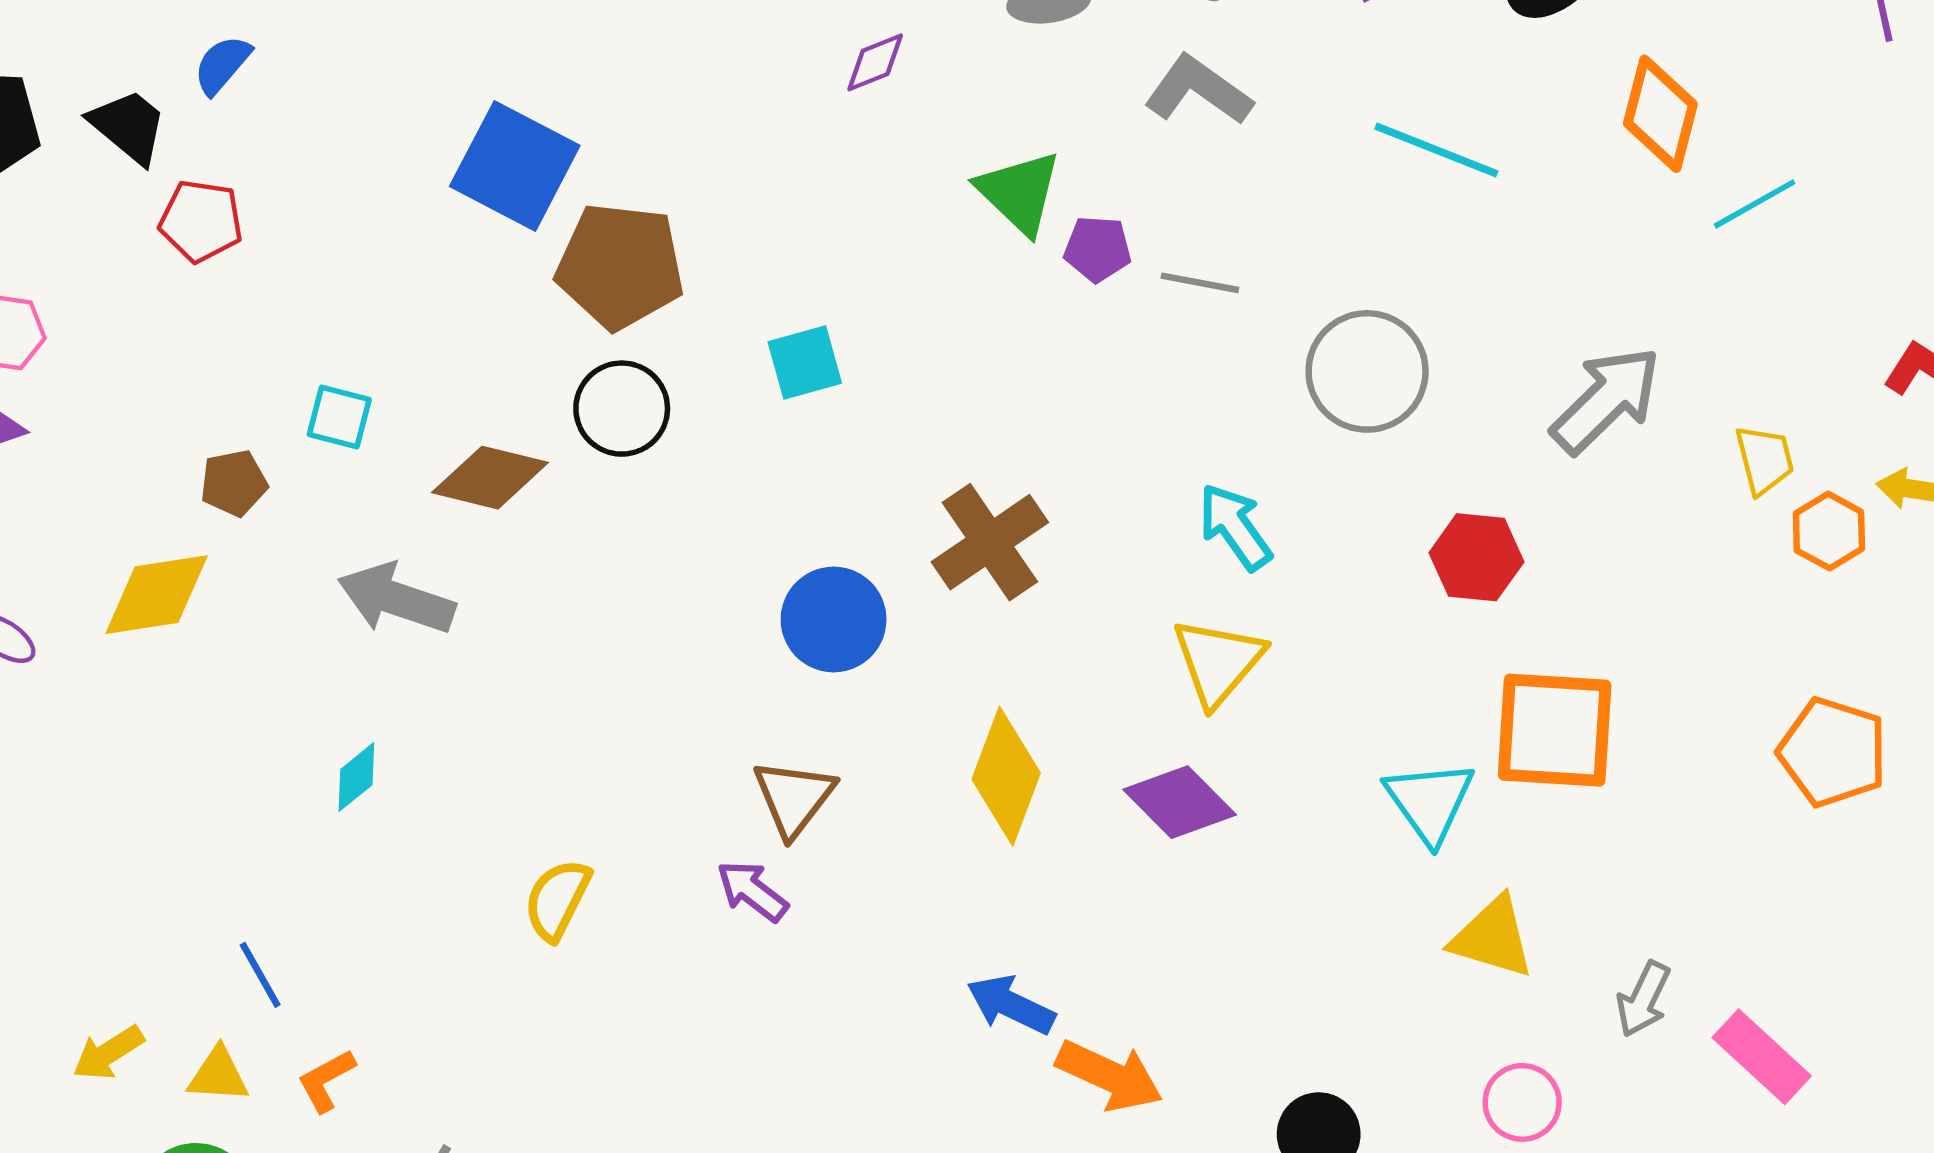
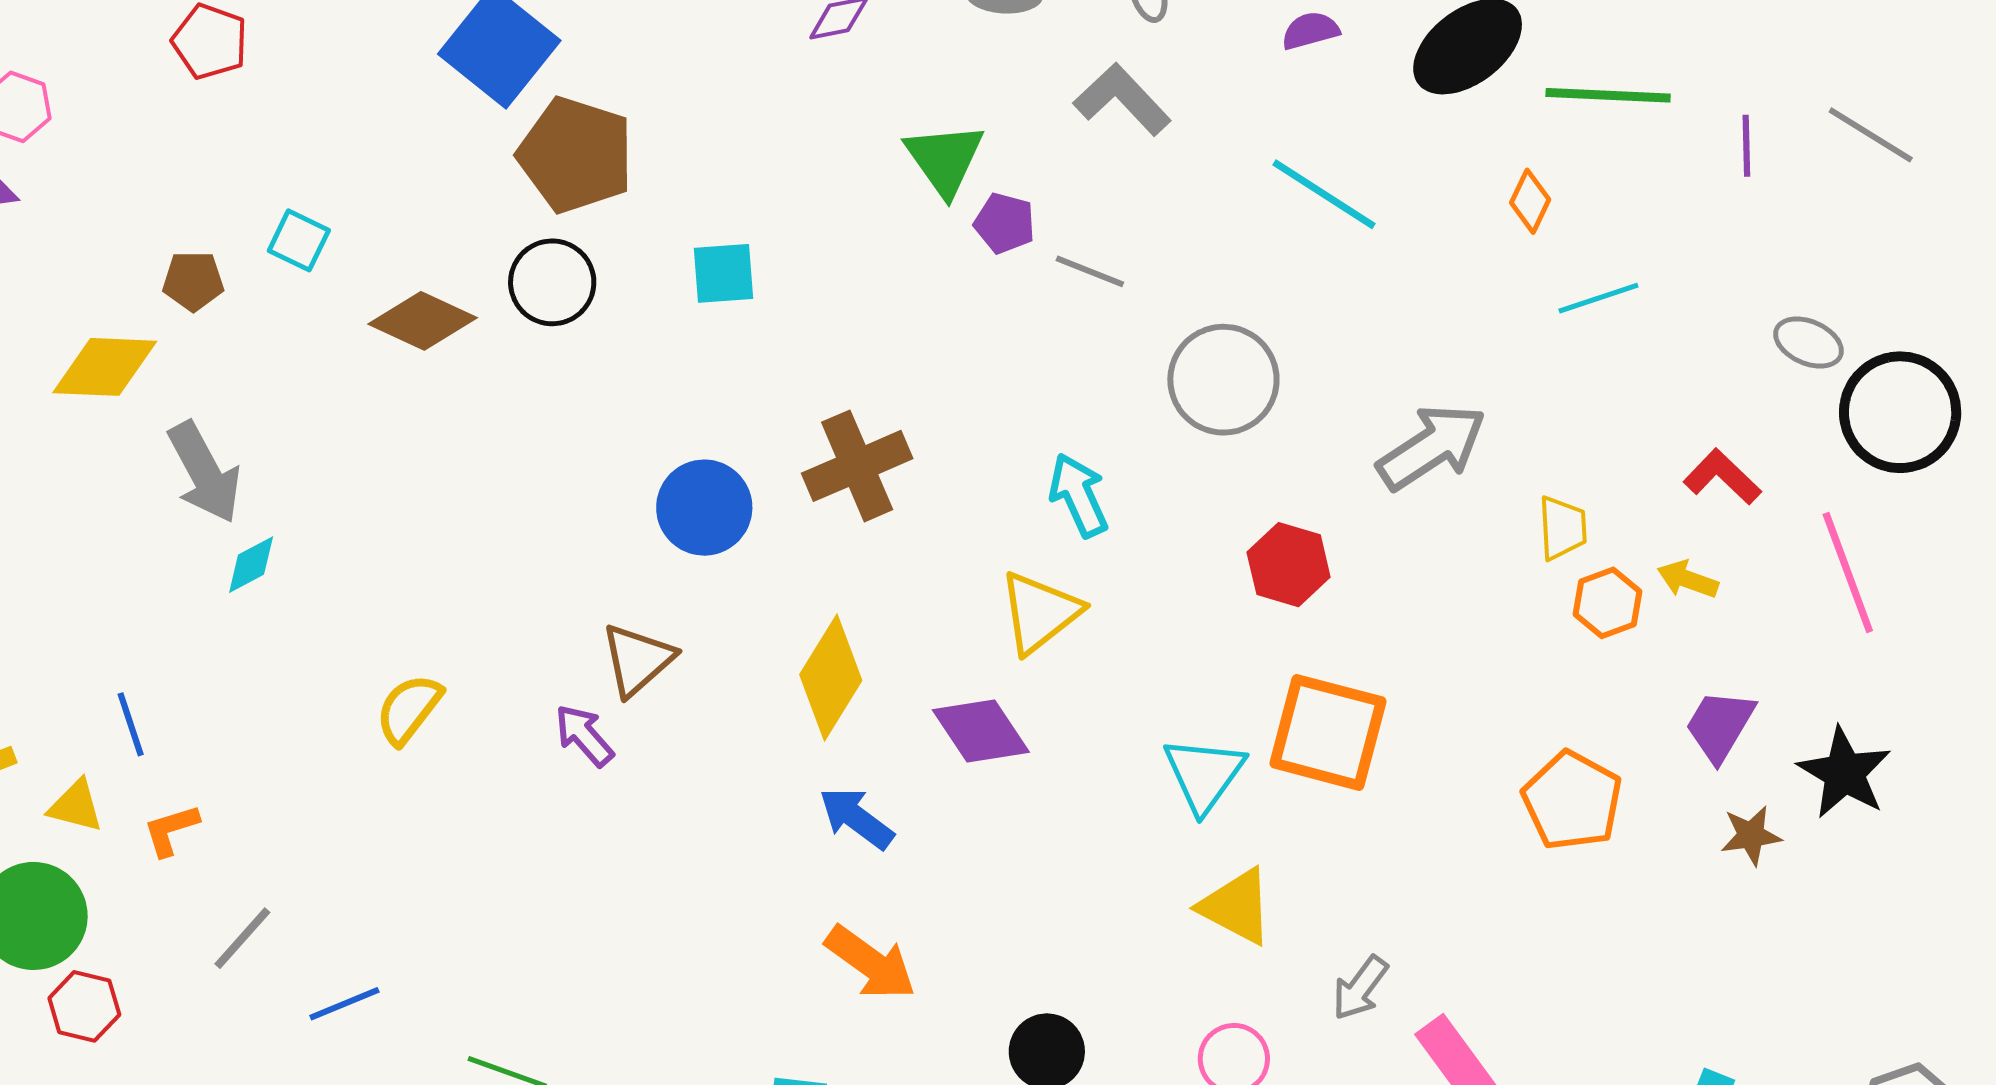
orange diamond: (1660, 114) -> (1530, 201), size x0.6
gray arrow: (396, 599) -> (204, 472), moved, turned -148
blue arrow: (1011, 1005) -> (856, 818), moved

